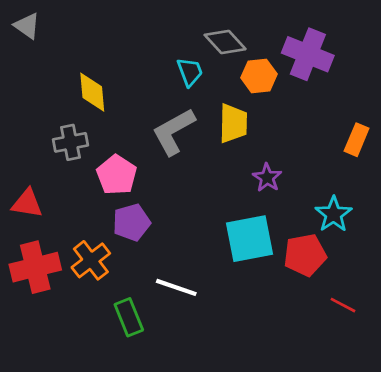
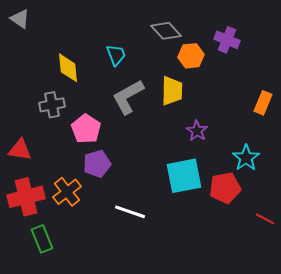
purple cross: (308, 54) -> (227, 40), size x0.7
cyan trapezoid: (190, 72) -> (116, 55), moved
red line: (343, 305) -> (265, 219), moved
green rectangle: (129, 317) -> (42, 239), moved

